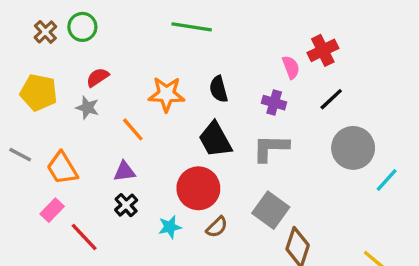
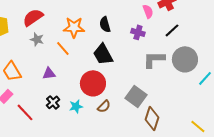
red semicircle: (98, 77) -> (33, 17), size x1.5
gray star: (87, 108) -> (37, 39), moved
orange line: (133, 129) -> (63, 48), moved
gray L-shape: (271, 148) -> (154, 59), moved
black cross: (126, 205) -> (53, 102), moved

